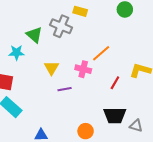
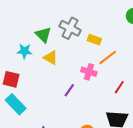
yellow rectangle: (80, 11) -> (94, 40), moved
yellow triangle: (51, 68) -> (51, 58), moved, turned -35
purple line: (65, 89) -> (69, 90), turned -48

